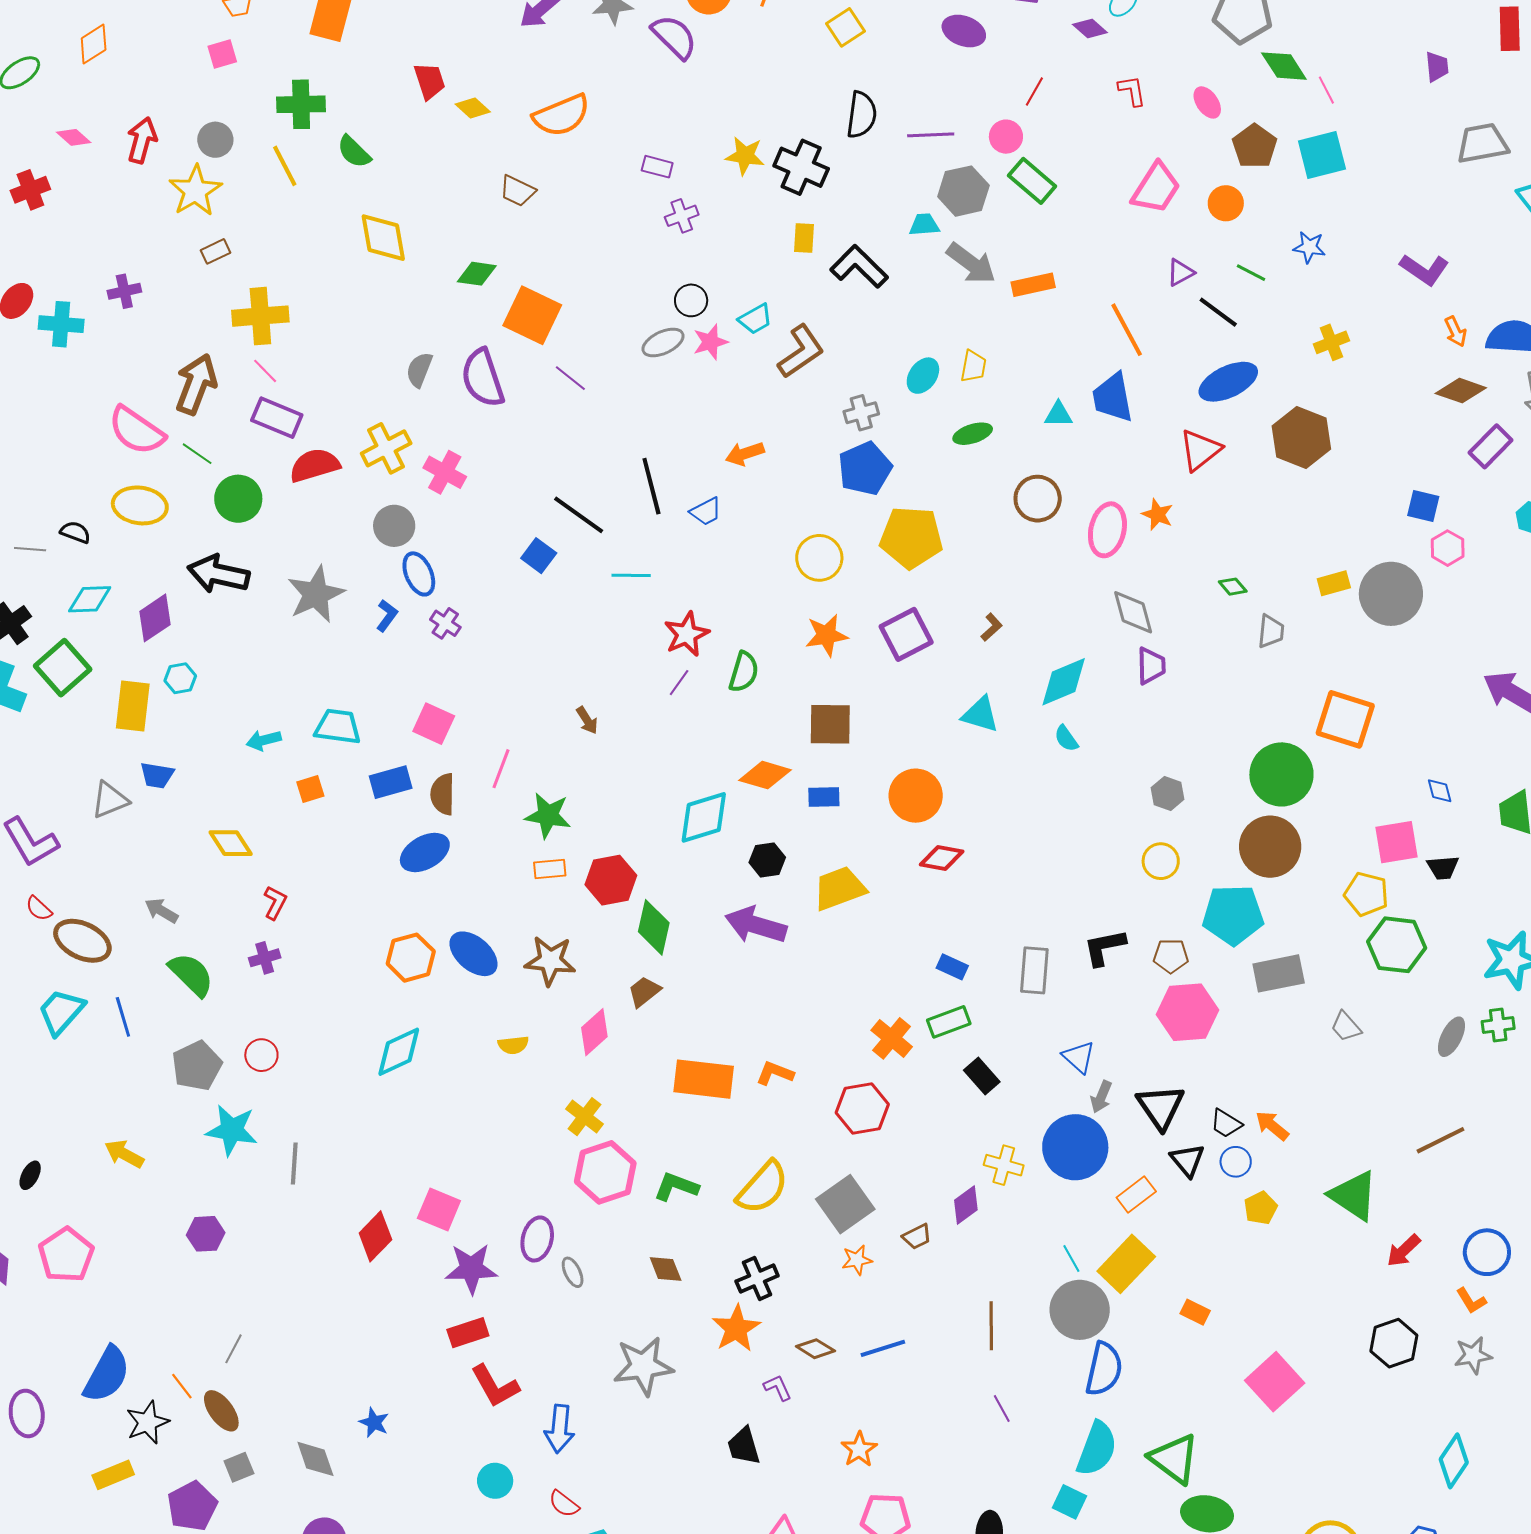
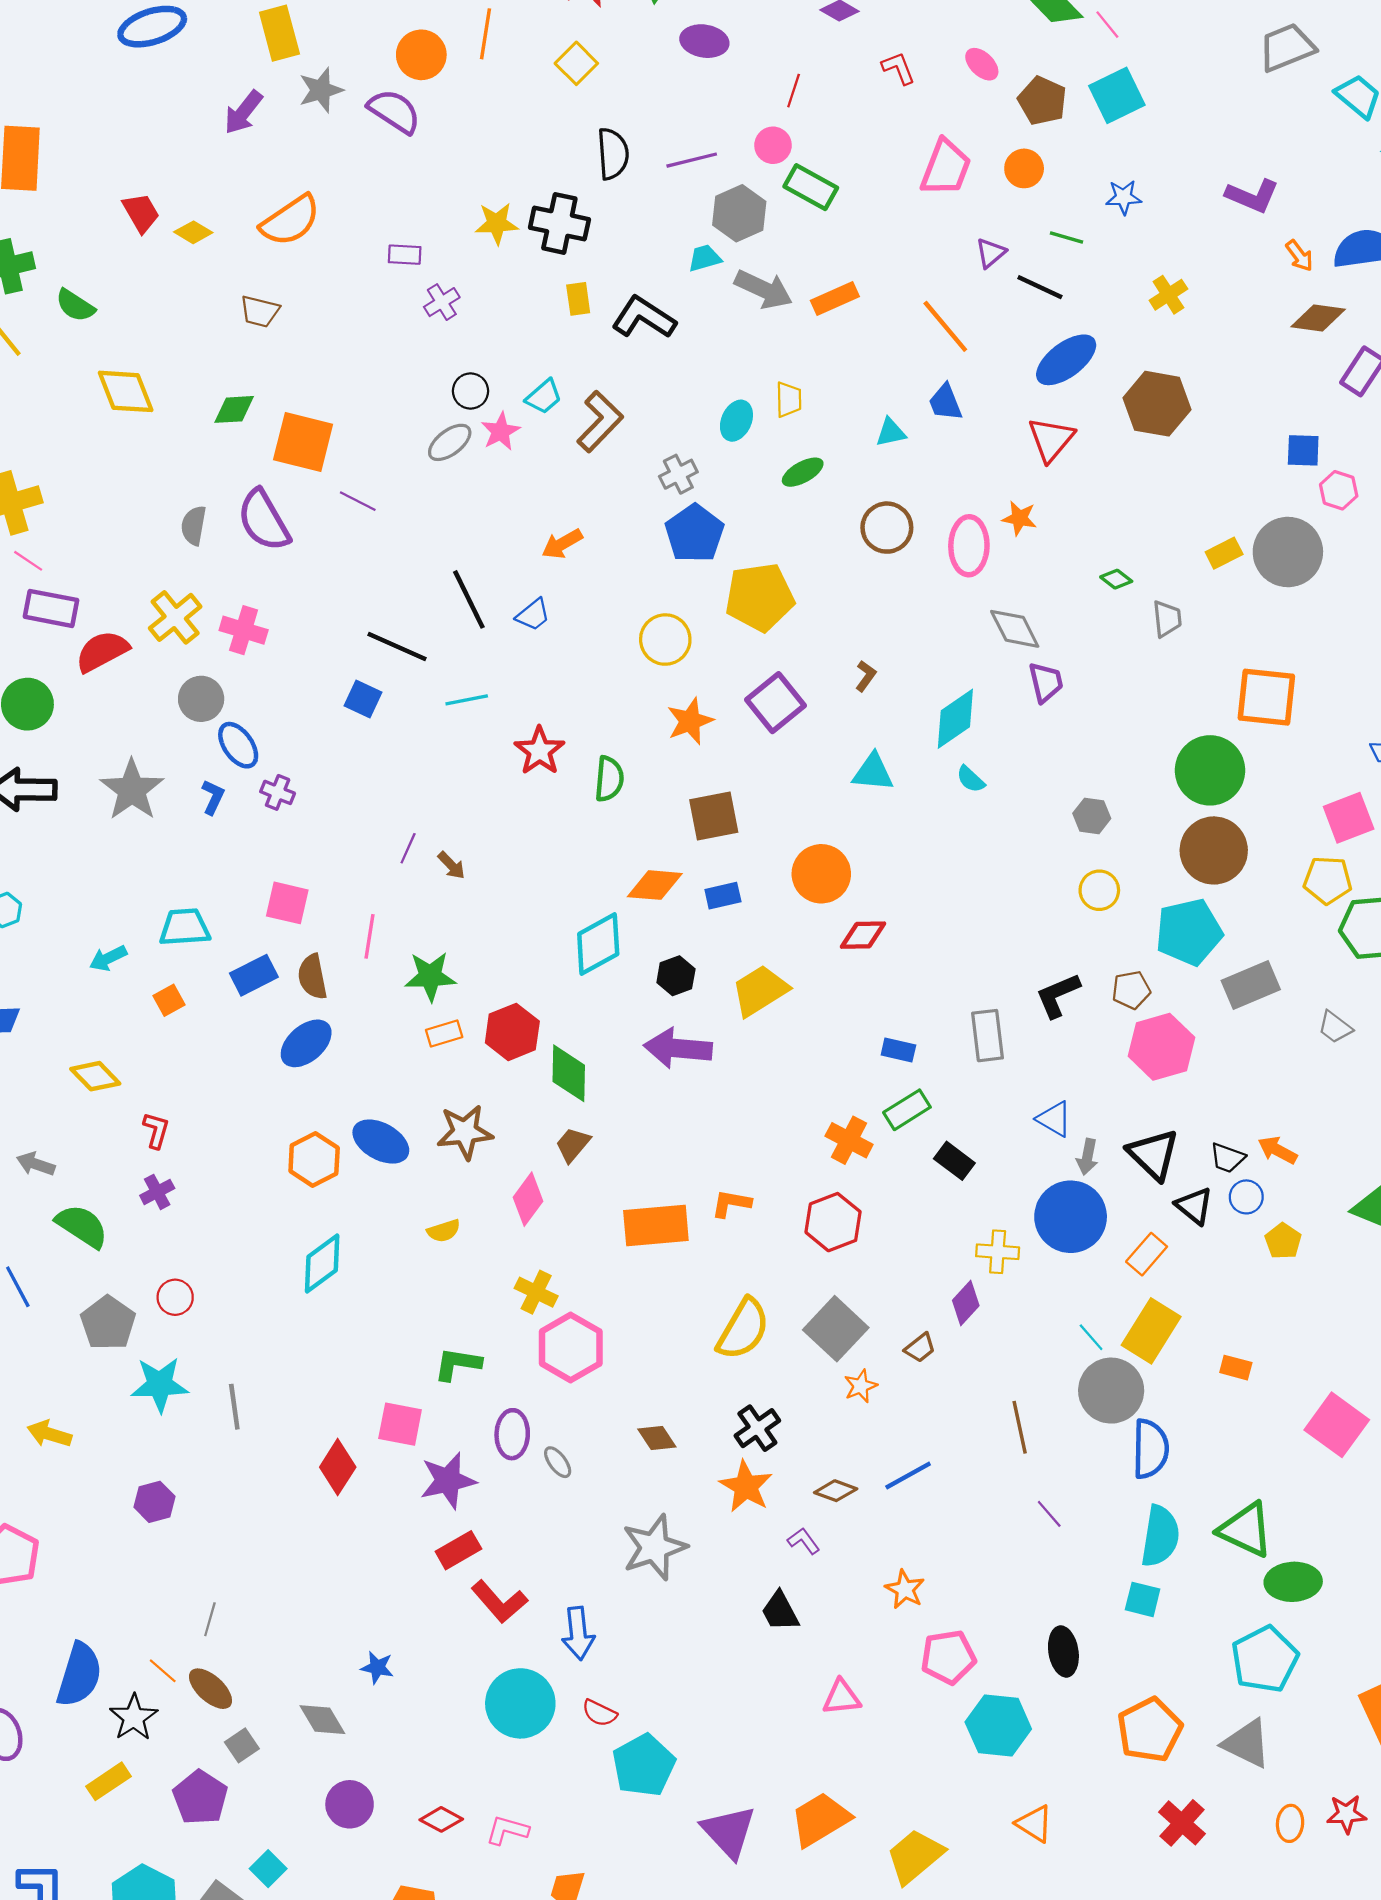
blue trapezoid: (1113, 398) -> (945, 402), size x0.7
purple line: (679, 683) -> (408, 848), moved
green L-shape: (676, 1187) -> (458, 1364), moved
cyan circle: (495, 1481) -> (520, 1703), size x1.8

